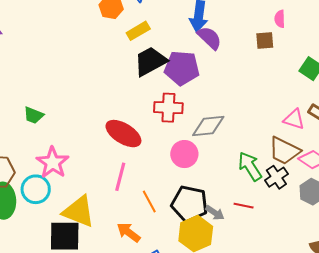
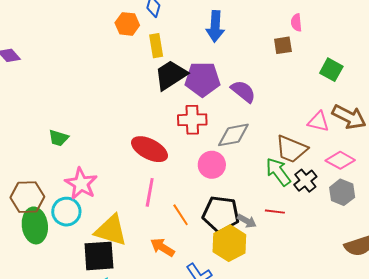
yellow rectangle: (138, 31) -> (156, 46), turned -65
purple semicircle: (210, 38) -> (243, 91), moved
brown trapezoid: (284, 151) -> (292, 149), moved

